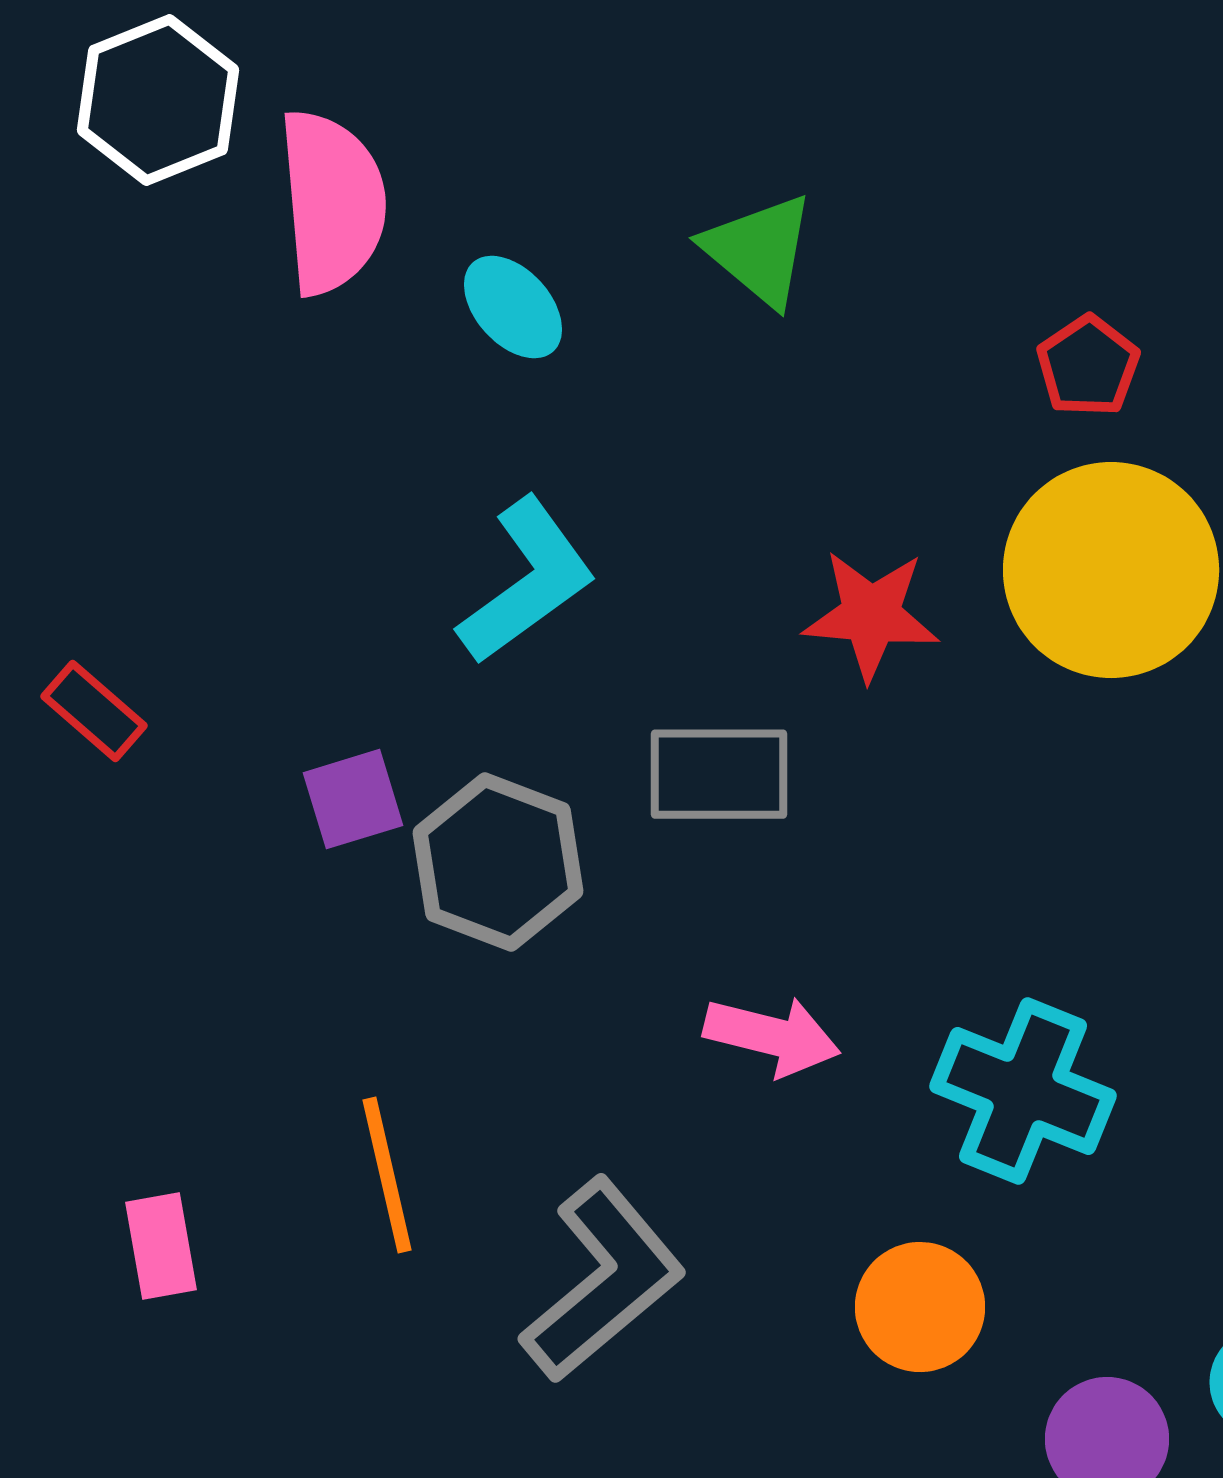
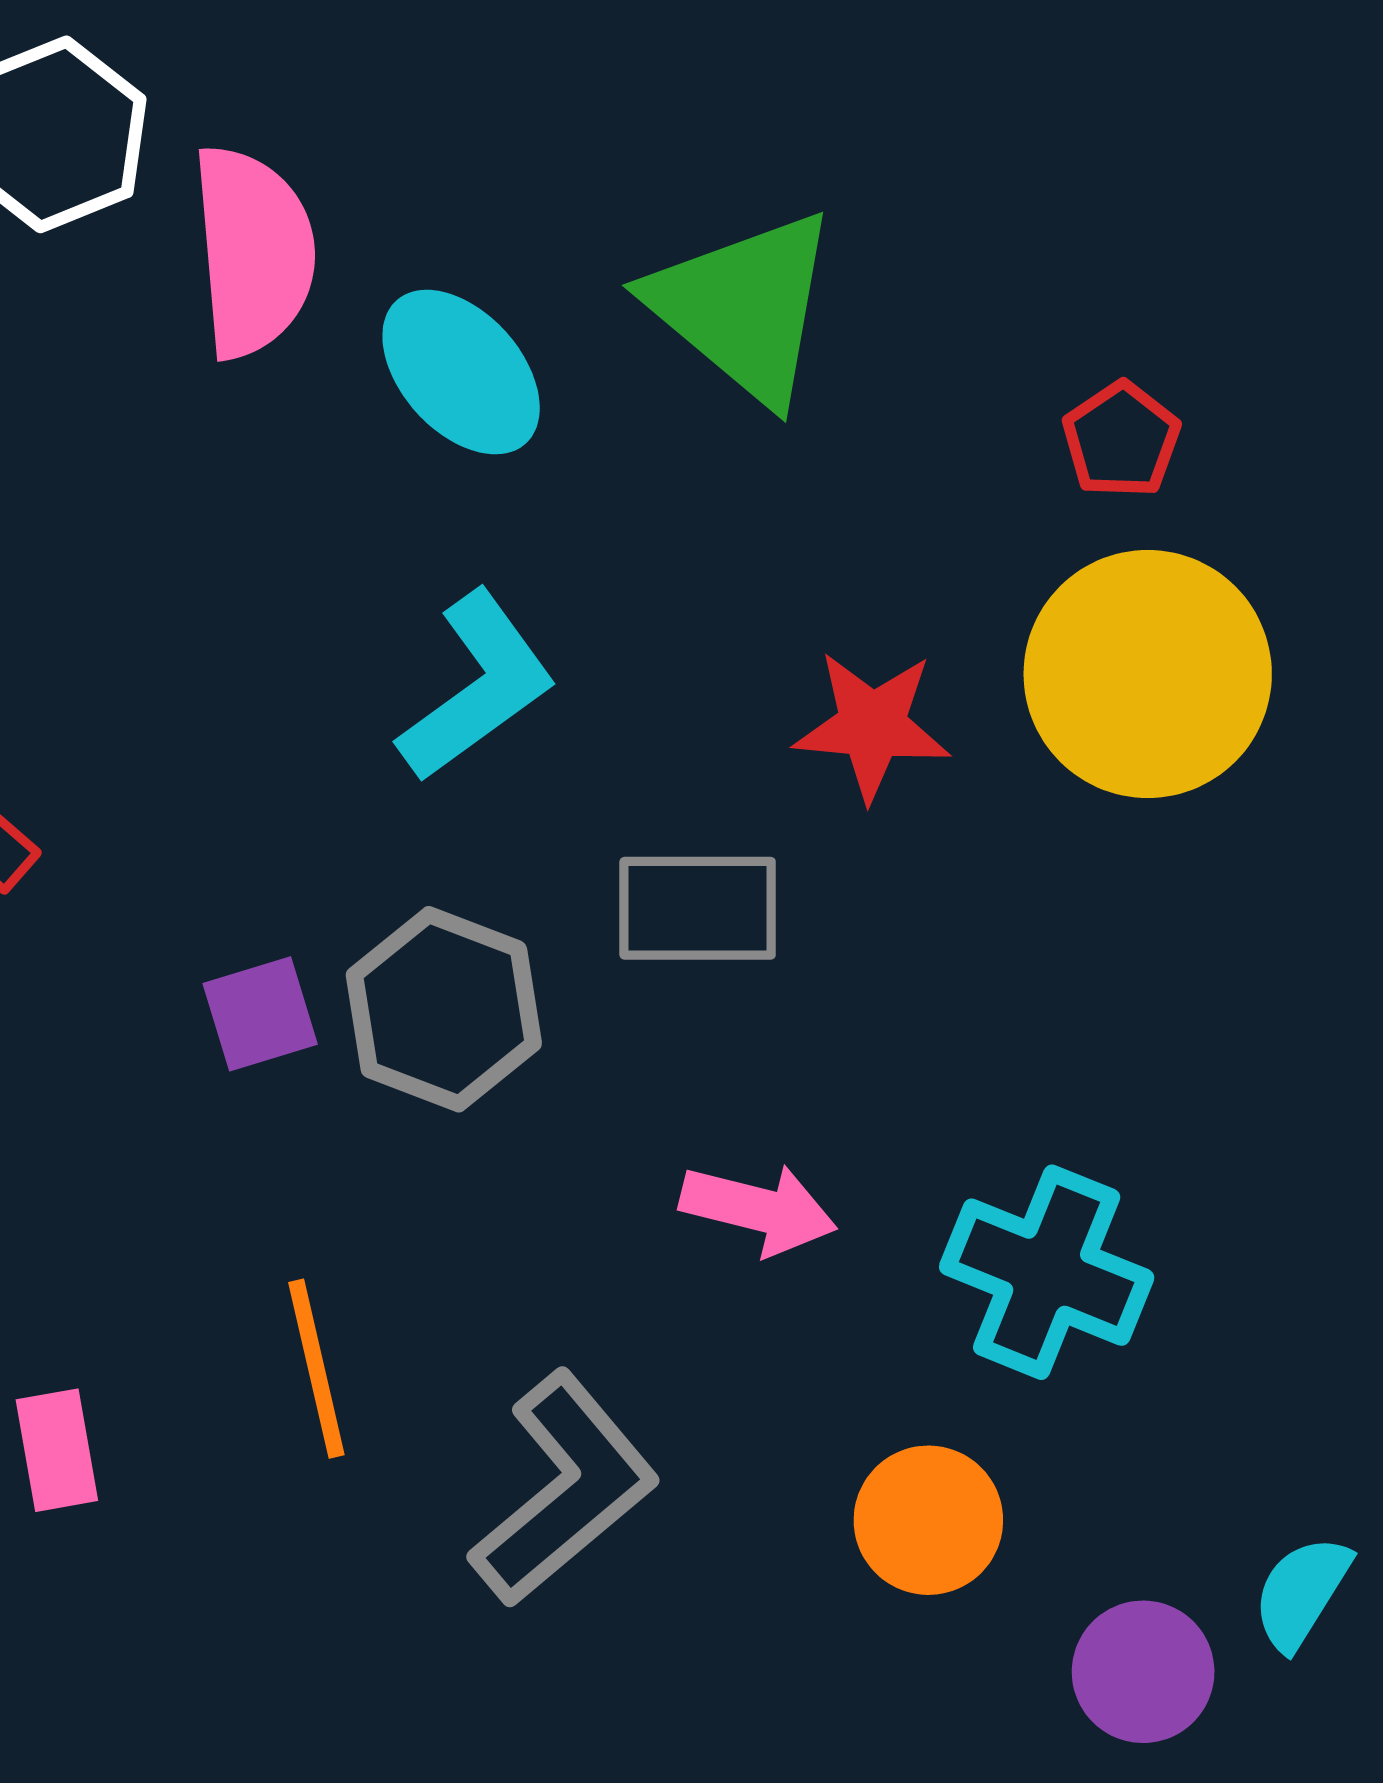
green triangle: (759, 250) -> (744, 307), size x1.5
cyan ellipse: (513, 307) -> (461, 372), size x1.4
purple square: (353, 799) -> (260, 1014), moved

